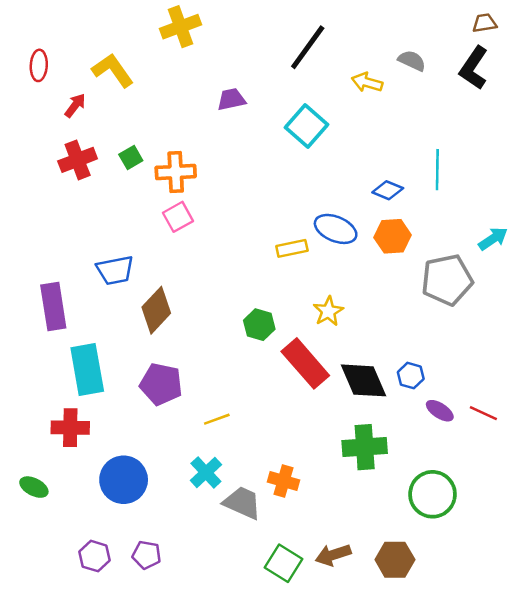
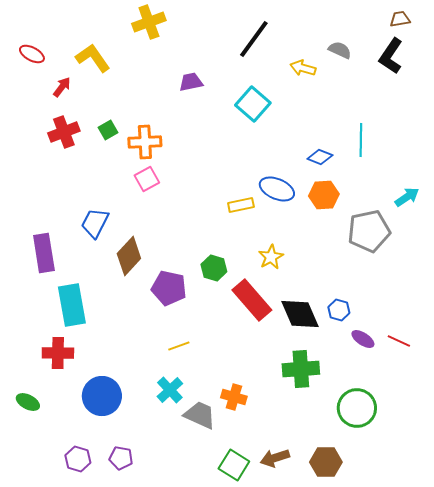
red ellipse: (39, 65) -> (32, 54), turned -65
blue trapezoid: (115, 270) -> (95, 223), turned 128
purple pentagon: (161, 384) -> (169, 288), moved

